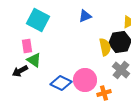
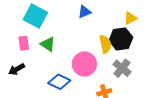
green triangle: (34, 60) -> (48, 44), moved
pink circle: (85, 80) -> (84, 64), moved

